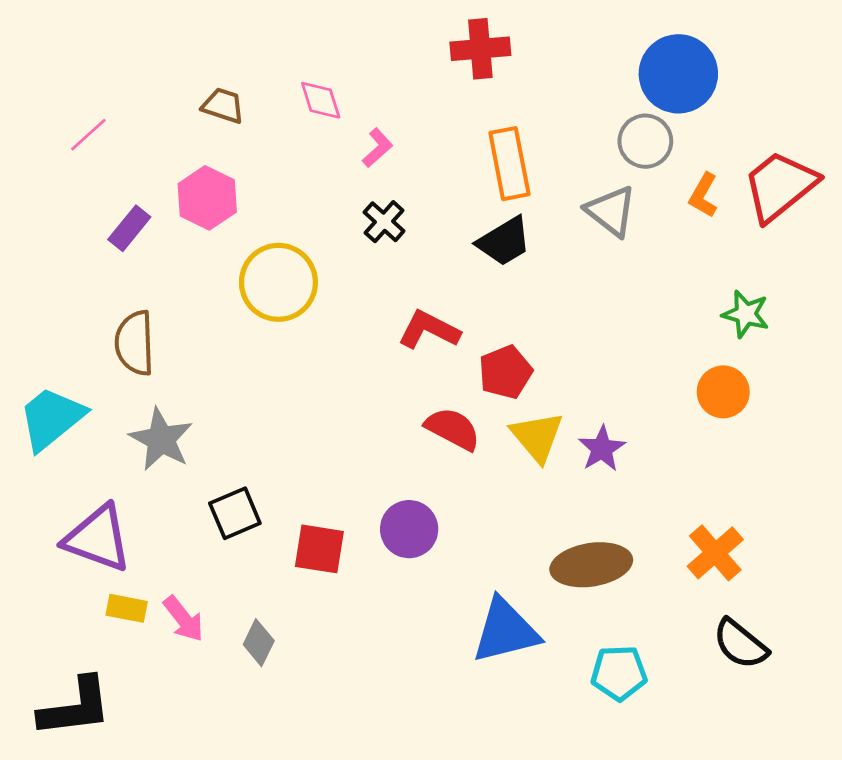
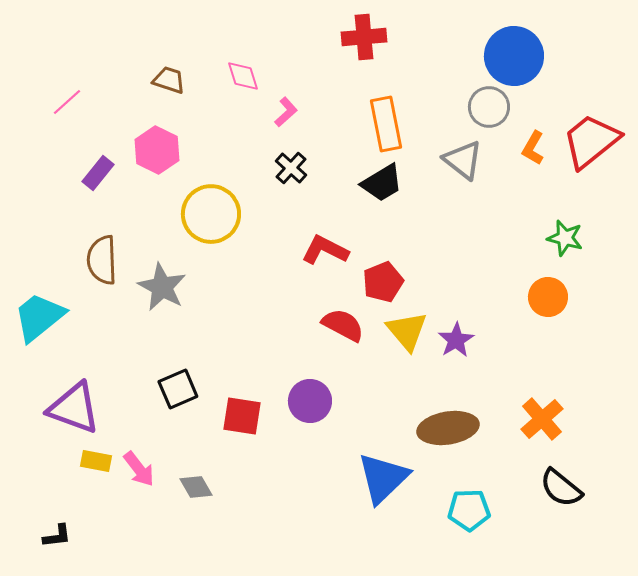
gray star: (161, 439) -> (162, 287), moved
blue triangle: (505, 631) -> (383, 478), turned -30
gray diamond: (259, 643) -> (196, 487), turned -56
black L-shape: (75, 707) -> (57, 536), size x0.5

